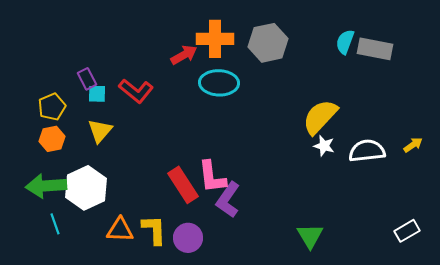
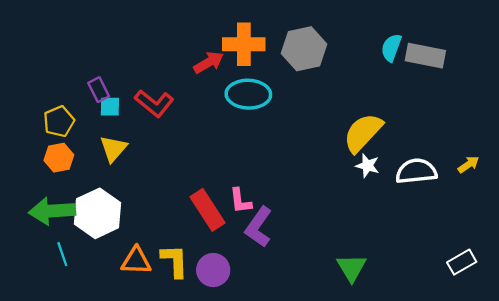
pink L-shape: (212, 177) -> (240, 201), size x0.7

